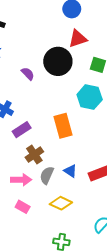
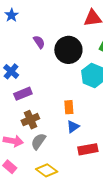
black circle: (58, 61) -> (68, 50), moved
orange rectangle: (63, 126) -> (69, 107), moved, size x0.6
blue triangle: (70, 171) -> (73, 127), moved, turned 40

